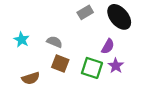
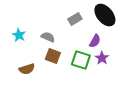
gray rectangle: (85, 12) -> (75, 19), moved

